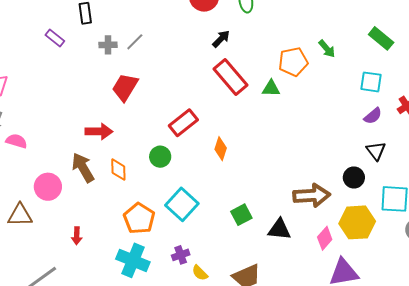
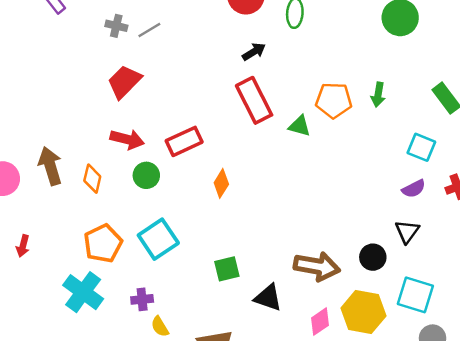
green arrow: (327, 49) -> (378, 95), turned 36
red arrow: (99, 132) -> (127, 139), moved

